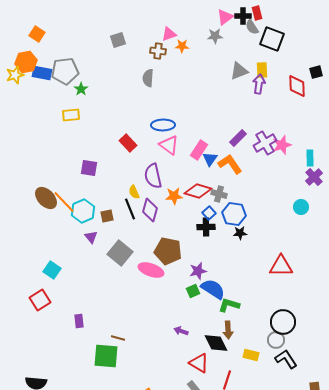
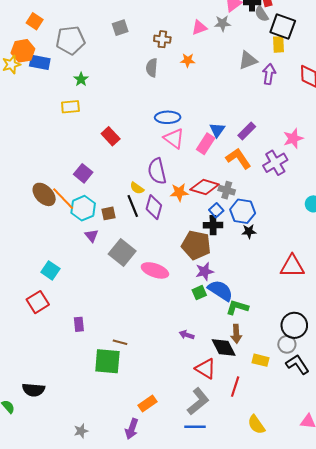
pink triangle: (169, 34) -> (199, 28), moved
orange star: (182, 46) -> (188, 60), moved
yellow rectangle: (262, 70) -> (278, 44), moved
gray pentagon: (65, 71) -> (70, 40), moved
red rectangle: (128, 143) -> (111, 136), moved
purple cross: (265, 143) -> (275, 163), moved
blue triangle: (210, 159) -> (217, 130), moved
purple square: (89, 168) -> (83, 173), moved, turned 30
yellow semicircle: (134, 192) -> (137, 188), turned -32
brown pentagon: (168, 251) -> (196, 245), moved

